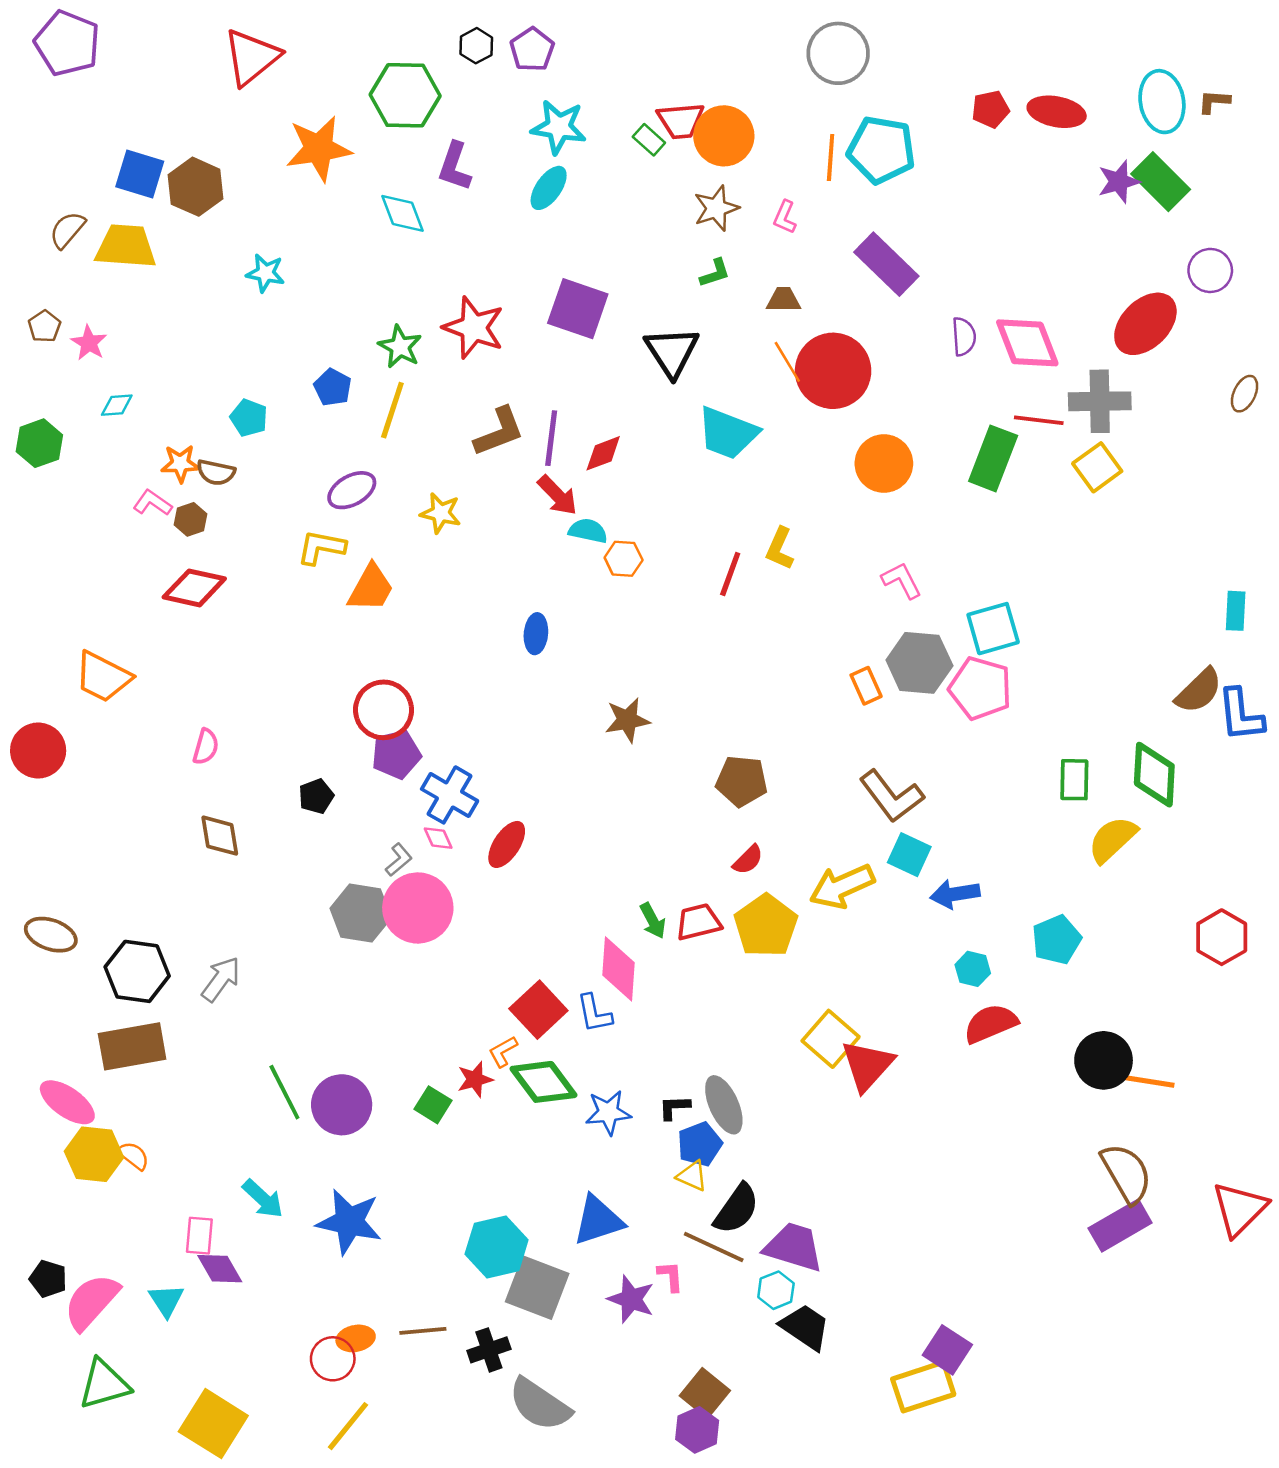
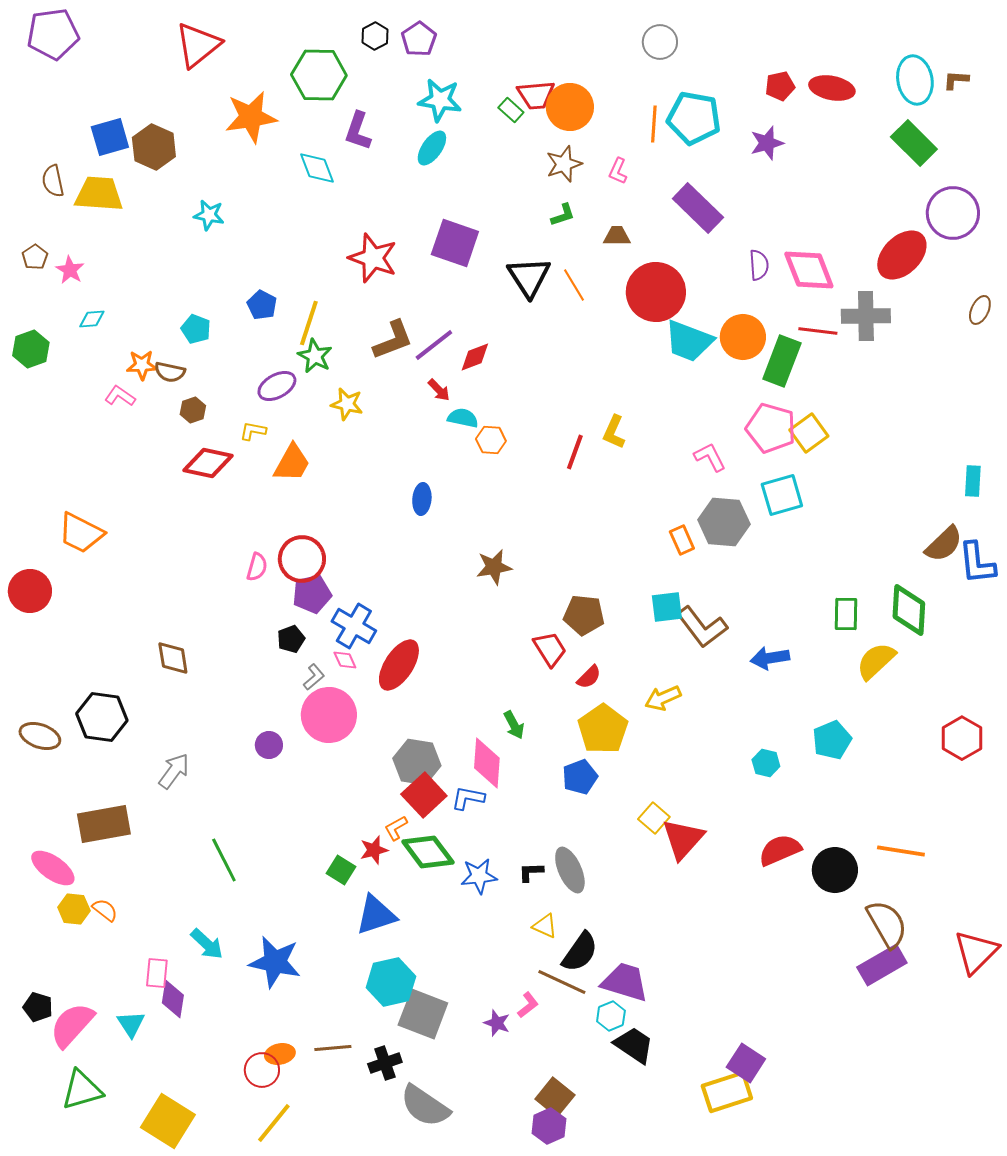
purple pentagon: (67, 43) -> (53, 34), turned -30
gray circle: (838, 53) -> (660, 42), size x0.7
blue square: (140, 174) -> (110, 137), turned -33
purple star: (1119, 182) -> (767, 143), moved
brown semicircle: (67, 230) -> (53, 181), turned -52
purple circle: (1210, 270) -> (953, 213), size x1.5
green star: (400, 347) -> (315, 356), moved
orange line: (787, 362) -> (574, 285), moved
cyan trapezoid: (728, 433) -> (689, 341), moved
purple line: (551, 438) -> (434, 345), turned 45
orange circle: (884, 464) -> (743, 337), moved
yellow square: (1097, 467) -> (809, 433), moved
red arrow: (557, 495) -> (439, 390), size x0.7
brown hexagon: (190, 519) -> (193, 410), moved
yellow L-shape: (321, 547) -> (253, 431), size x0.7
red diamond: (194, 588) -> (208, 463), moved
pink pentagon: (980, 688) -> (771, 428), moved
pink semicircle: (206, 747) -> (257, 567), moved
black pentagon: (316, 796) -> (291, 639), moved
red ellipse: (507, 844) -> (399, 665), size x1.4
cyan square: (909, 855) -> (667, 607), moved, turned -32
yellow arrow: (842, 886) -> (663, 698), size x0.7
blue arrow: (955, 894) -> (770, 658), moved
gray hexagon: (361, 913) -> (417, 762), moved
red trapezoid: (698, 922) -> (550, 649), moved, turned 72
black hexagon: (137, 971) -> (102, 717), moved
blue L-shape: (594, 1013) -> (468, 798), turned 112
red semicircle: (991, 1024) -> (780, 850), moved
yellow square: (831, 1039) -> (654, 818), size x0.7
black circle: (1104, 1060) -> (835, 870), moved
purple circle: (342, 1105) -> (269, 745), moved, size x0.6
blue pentagon: (700, 1144) -> (580, 777), moved
yellow hexagon: (94, 1154) -> (74, 909), size x0.7
blue triangle: (598, 1220) -> (376, 915), moved
purple diamond: (220, 1269) -> (173, 999), turned 39
pink L-shape: (671, 1276) -> (528, 1005), turned 56
purple star: (631, 1299) -> (497, 1023), size x0.7

